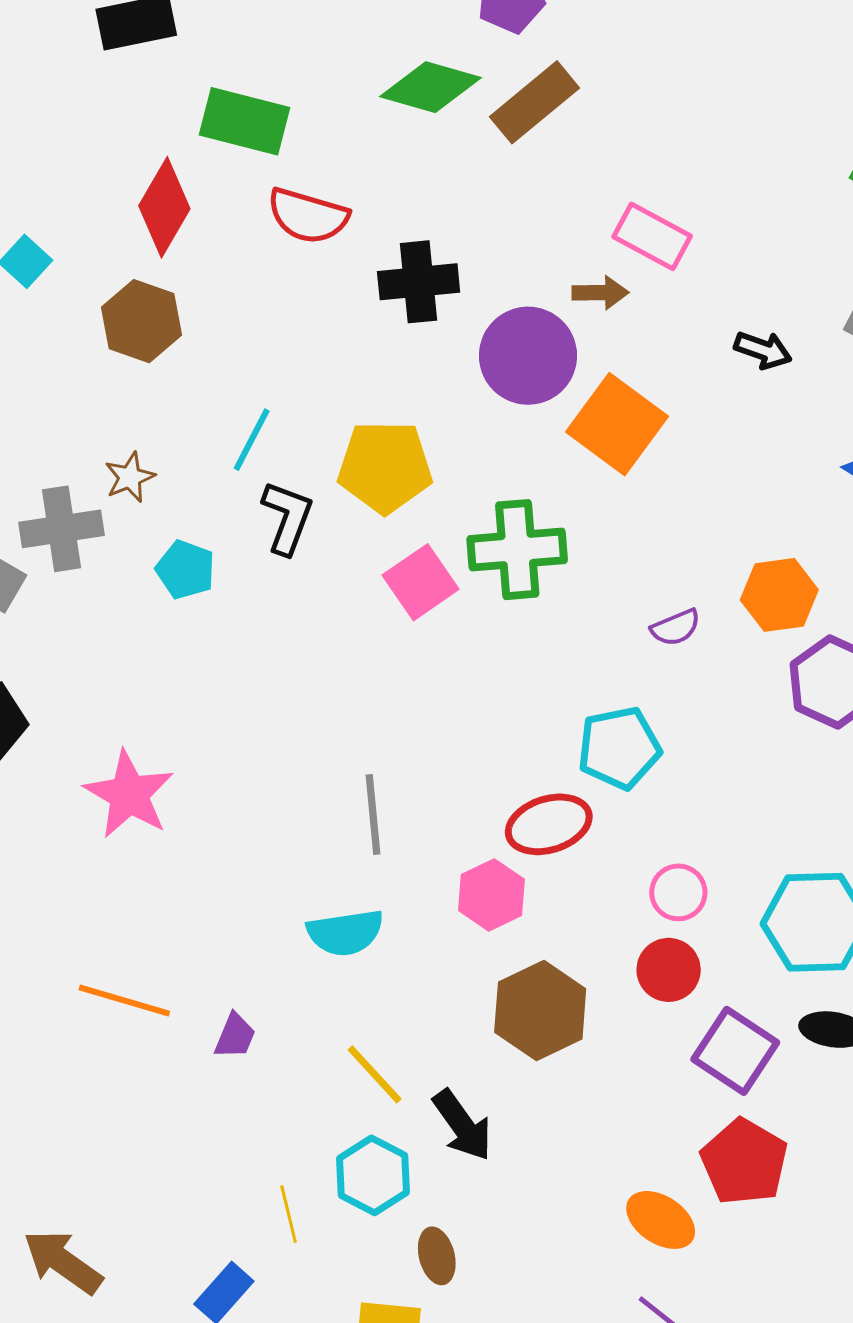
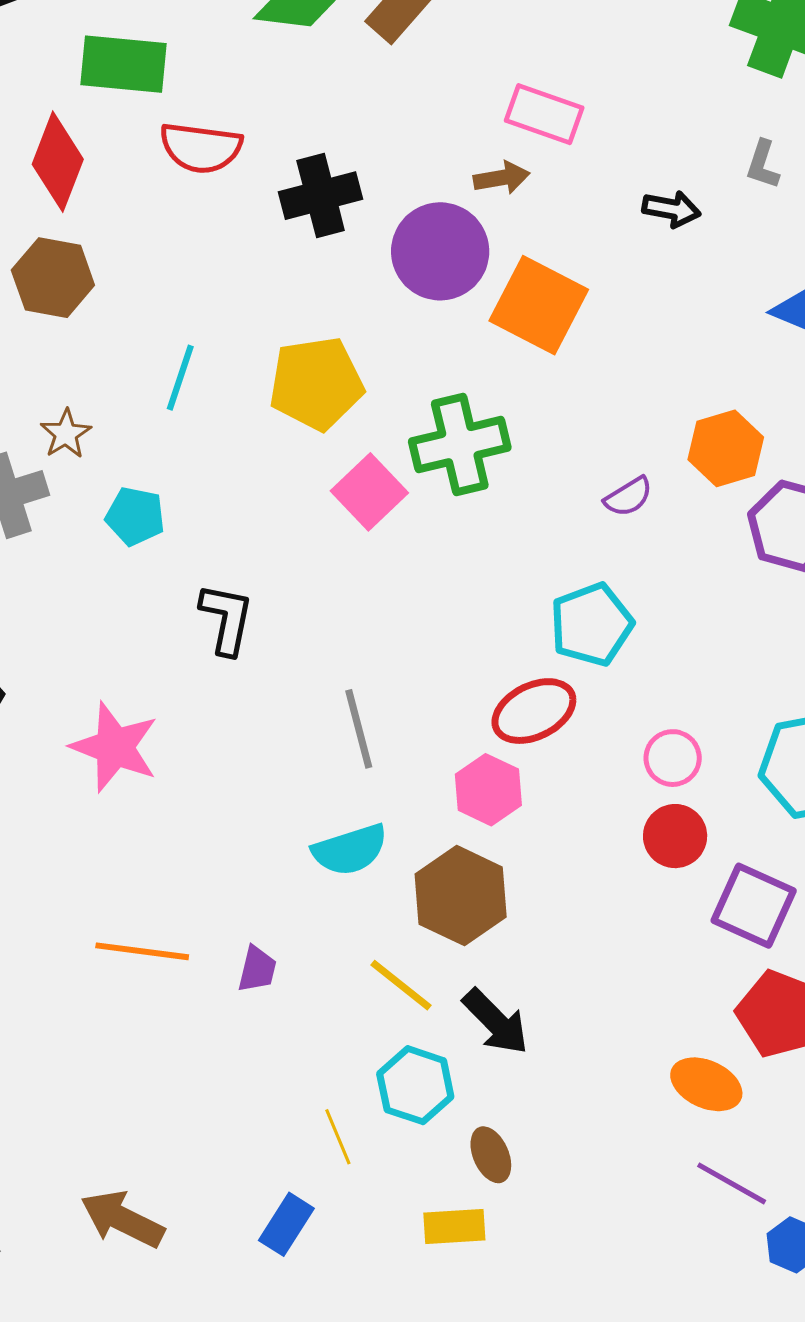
black L-shape: (287, 518) -> (227, 619), moved
brown hexagon: (540, 1010) -> (461, 896), moved

